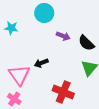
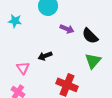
pink triangle: (19, 75) -> (23, 68), size x0.6

